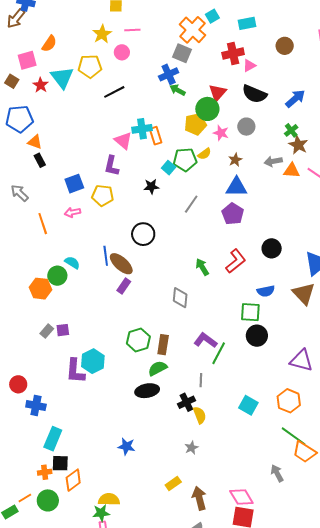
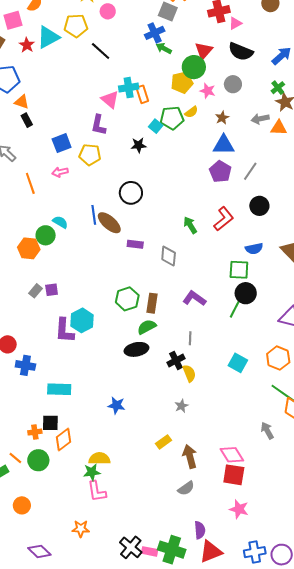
cyan triangle: (62, 78) -> (48, 37), turned 40
black line: (114, 92) -> (101, 51), turned 70
gray line: (191, 204) -> (250, 171), moved
purple rectangle: (124, 286) -> (135, 244), moved, turned 63
green line: (219, 353) -> (236, 307), moved
cyan rectangle: (53, 439) -> (59, 389), moved, turned 70
orange line: (25, 498) -> (15, 458), turned 72

